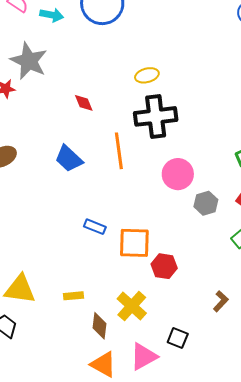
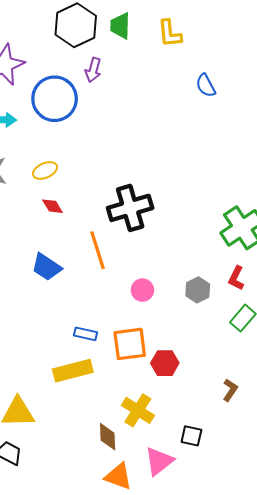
yellow ellipse: (147, 75) -> (45, 170), moved
pink circle: (178, 174) -> (142, 290), moved, size x0.7
yellow rectangle: (73, 296) -> (73, 371), moved, size x1.8

